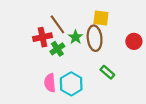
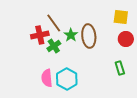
yellow square: (101, 18) -> (121, 17), moved
green rectangle: (107, 72) -> (120, 68), moved, turned 32

